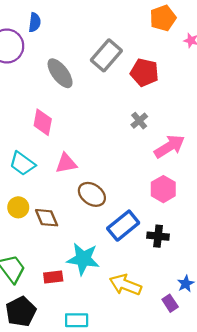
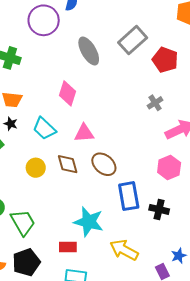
brown diamond: (47, 218) -> (68, 164), moved
blue rectangle: (123, 226) -> (129, 196), turned -68
red rectangle: (53, 277) -> (68, 247), moved

